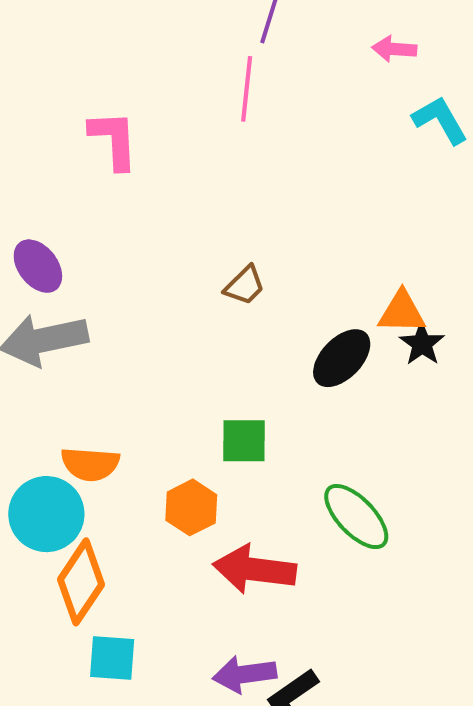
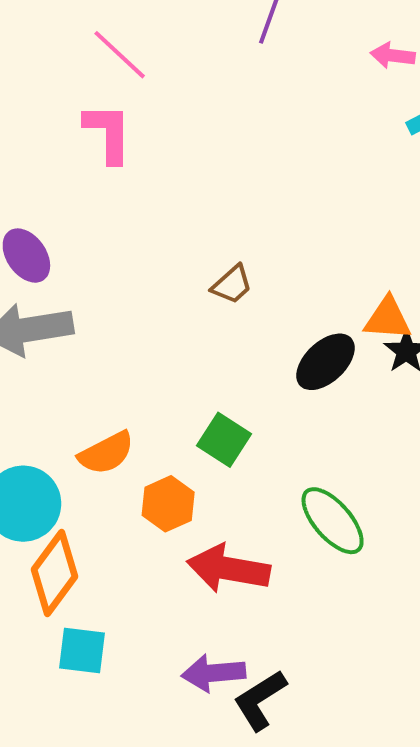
pink line: (247, 89) -> (120, 55), moved, turned -56
green square: (244, 441) -> (224, 440), turned 30
orange semicircle: (90, 464) -> (106, 453), moved, turned -34

